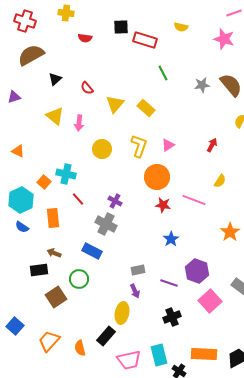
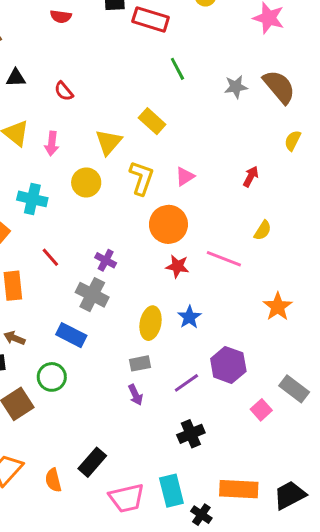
black triangle: (55, 79) -> (16, 78), turned 40
yellow triangle: (115, 104) -> (109, 142), moved
cyan cross: (66, 174) -> (32, 199), moved
purple line: (169, 283) -> (186, 383), turned -54
pink square: (210, 301) -> (261, 410), moved, size x0.6
yellow ellipse: (122, 313) -> (151, 323), moved

